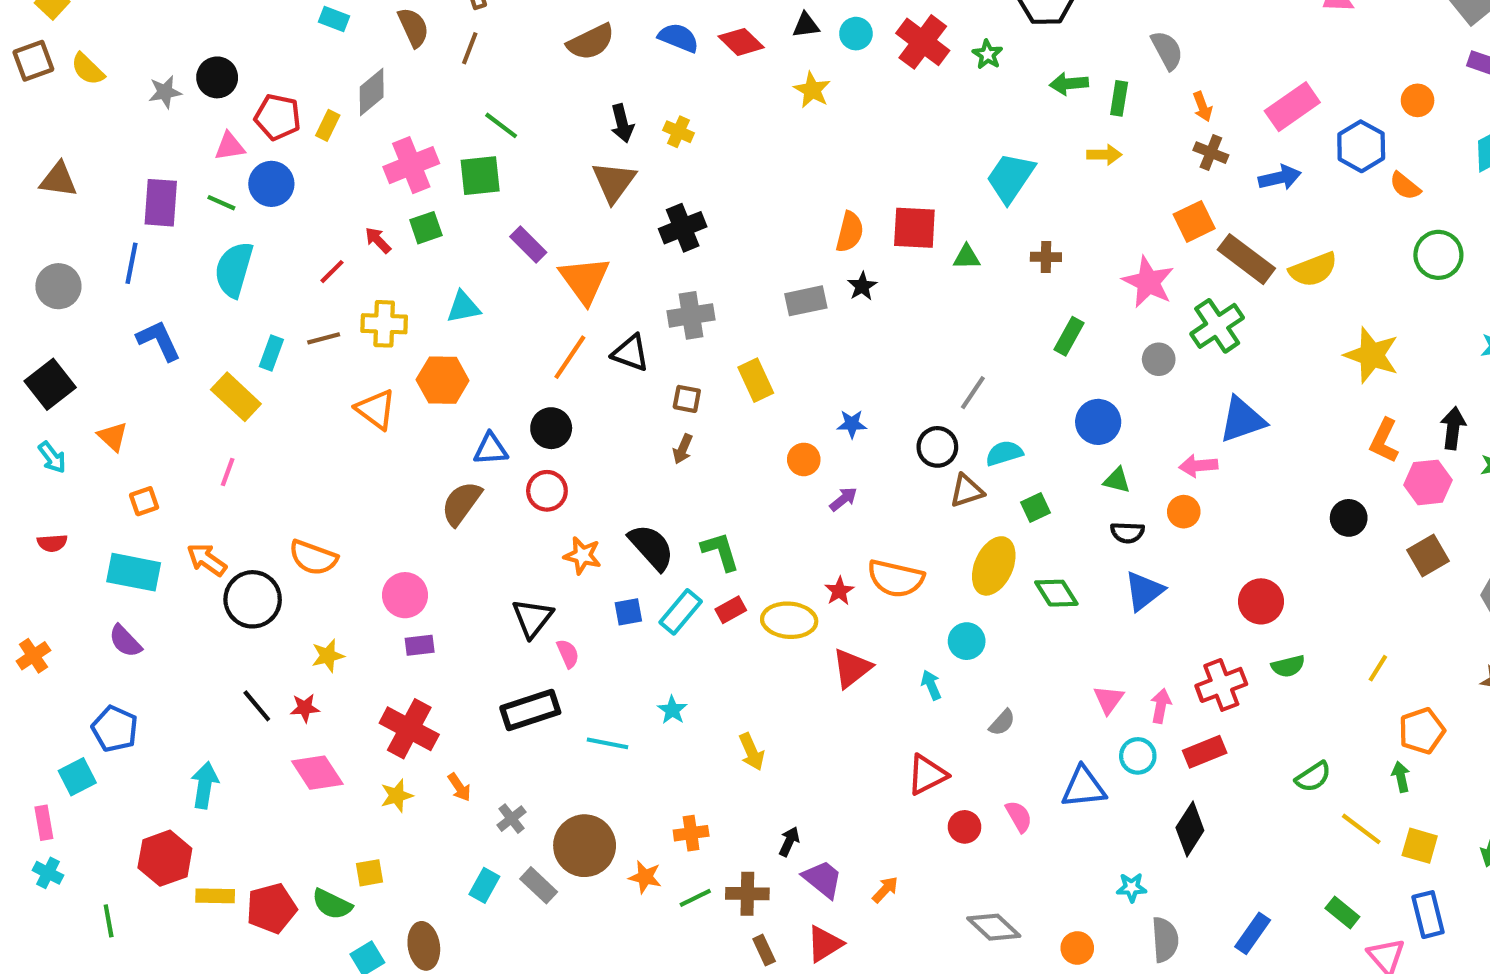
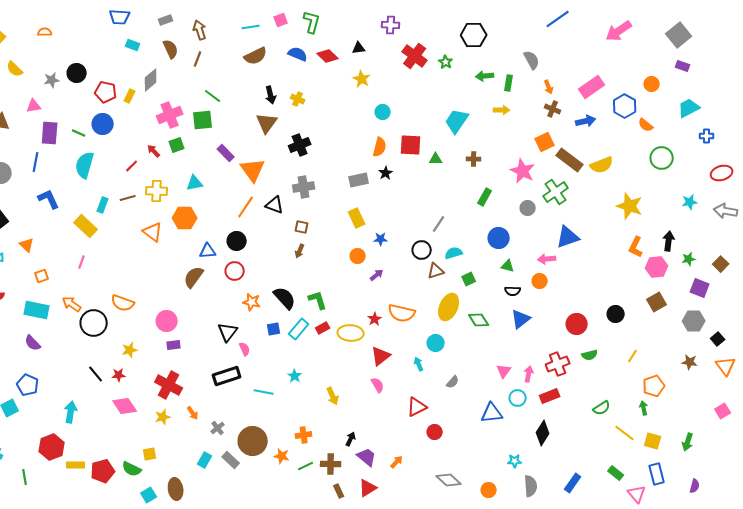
cyan circle: (856, 34) -> (383, 112), moved
pink triangle: (230, 146) -> (34, 106), moved
yellow rectangle: (756, 380) -> (357, 218), moved
black circle: (1349, 518) -> (616, 314), moved
pink semicircle: (1019, 816) -> (378, 385), moved

